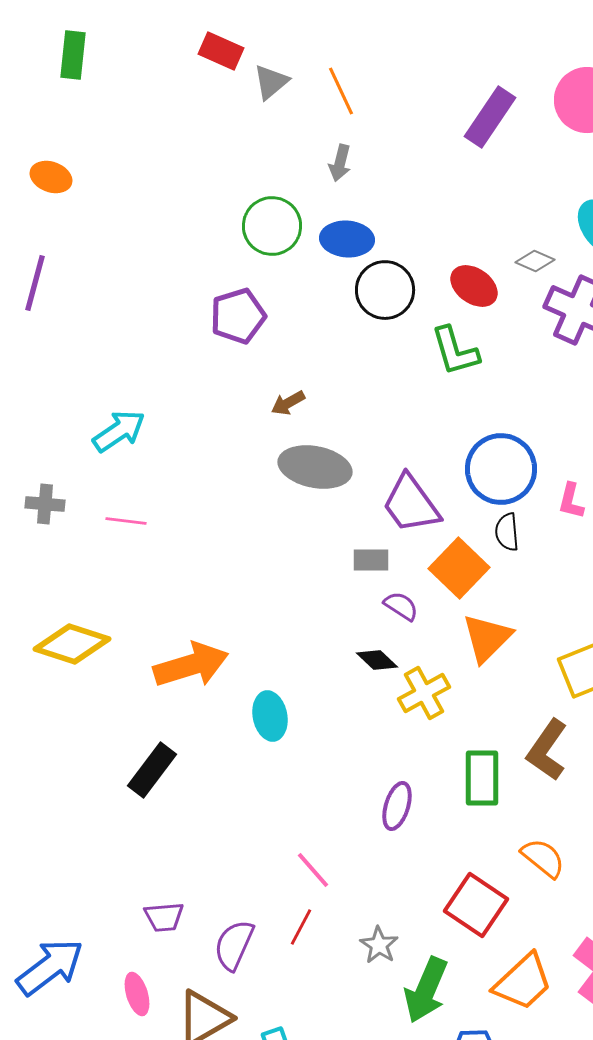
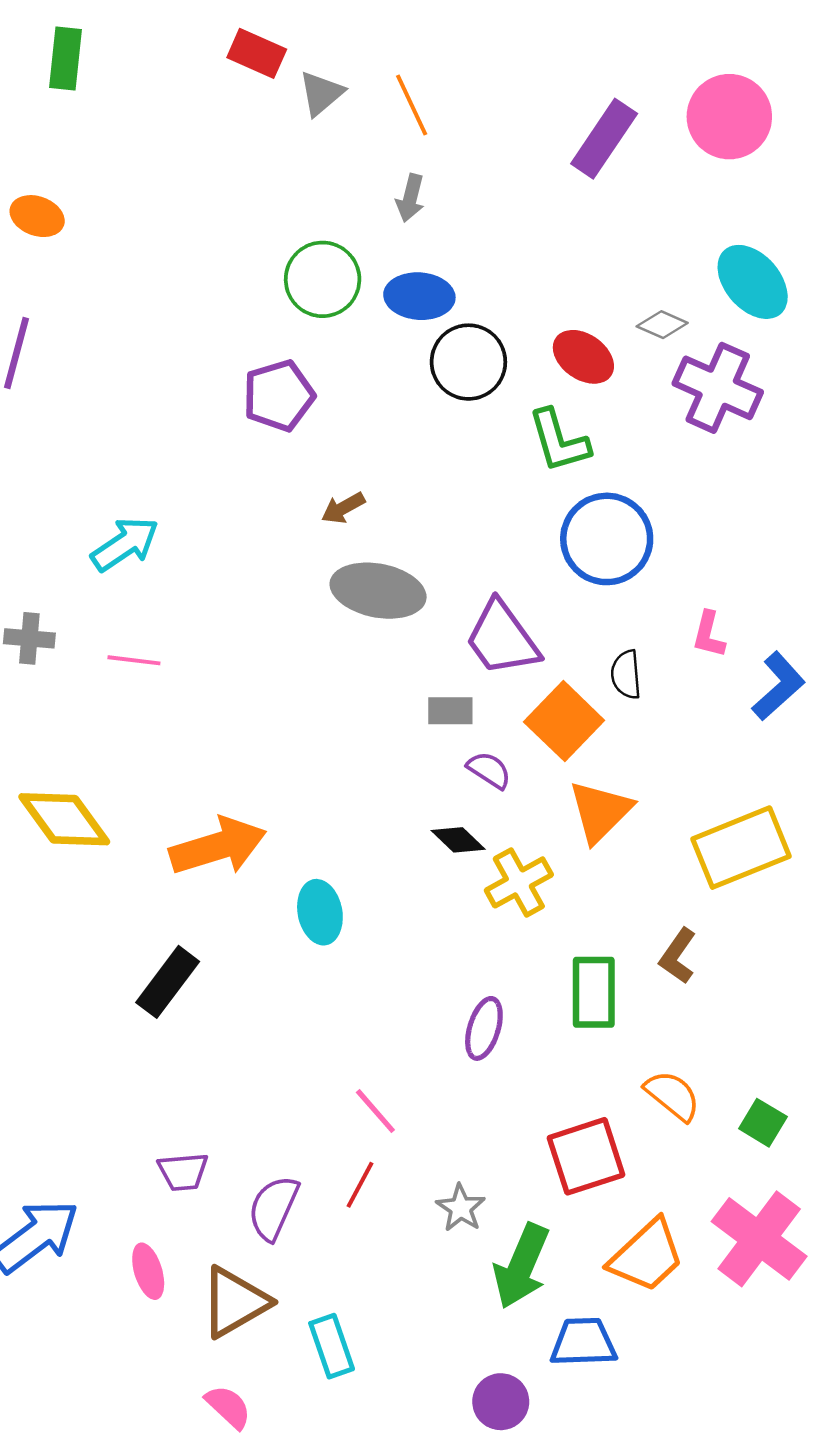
blue circle: (501, 469) -> (607, 539), moved
yellow diamond: (72, 644) -> (64, 819), turned 36
brown L-shape: (547, 750) -> (678, 956), size x0.7
red square: (476, 905) -> (586, 1156), turned 38

